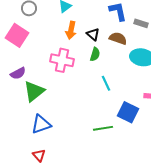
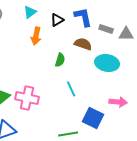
black triangle: (93, 34) -> (57, 20), moved, turned 48
pink cross: (62, 60) -> (27, 98), moved

